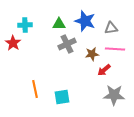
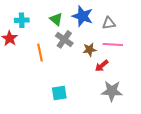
green triangle: (59, 24) -> (56, 19), turned 40
gray cross: (67, 44) -> (64, 39), turned -30
orange line: (35, 89) -> (40, 53), moved

